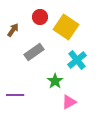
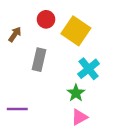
gray rectangle: (34, 52) -> (39, 60), turned -42
green star: (55, 81) -> (76, 93), moved

